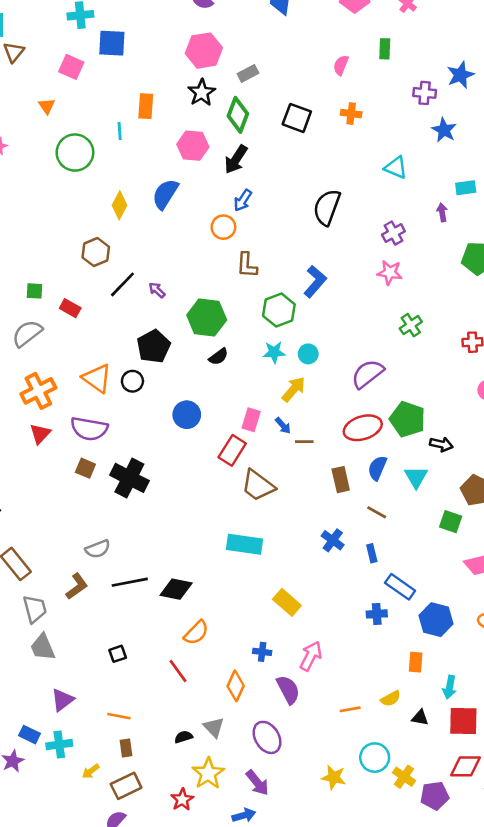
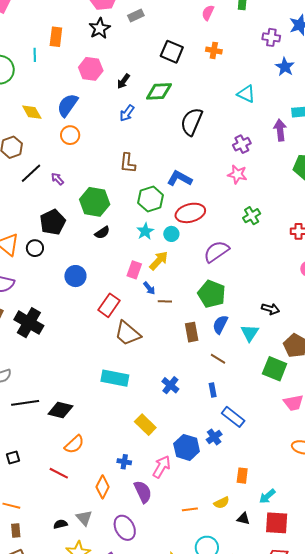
green diamond: (238, 115) -> (159, 91), moved, turned 64
black arrow: (236, 159) -> (123, 81), size x0.7
yellow diamond: (119, 205) -> (32, 112), turned -60
purple arrow: (442, 212) -> (280, 130), size x1.5
orange circle: (223, 227) -> (70, 135), moved
blue L-shape: (315, 282) -> (180, 178), turned -105
cyan star: (274, 352) -> (145, 231), turned -30
green pentagon: (407, 419) -> (212, 294), moved
pink rectangle: (251, 420) -> (134, 270), moved
red ellipse: (363, 428) -> (190, 213), moved
green square: (451, 522) -> (275, 369), size x1.4
blue cross: (333, 540) -> (170, 385), moved
blue cross: (377, 614) -> (214, 437), turned -35
blue hexagon: (436, 620) -> (187, 447), moved
red line: (178, 671) -> (59, 473), turned -30
cyan arrow: (449, 687) -> (267, 496), turned 36

